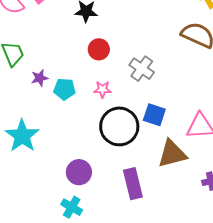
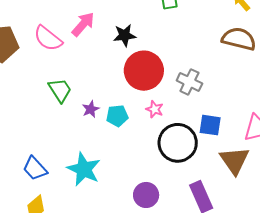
red circle: (99, 49) -> (144, 71), size x1.8
pink star: (103, 89) -> (155, 109), turned 30
brown triangle: (172, 154) -> (234, 160), turned -40

